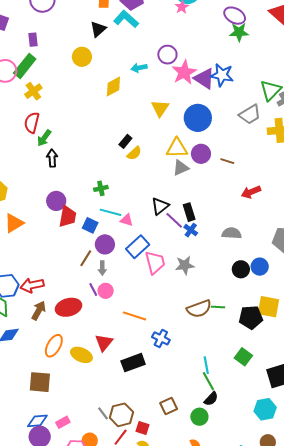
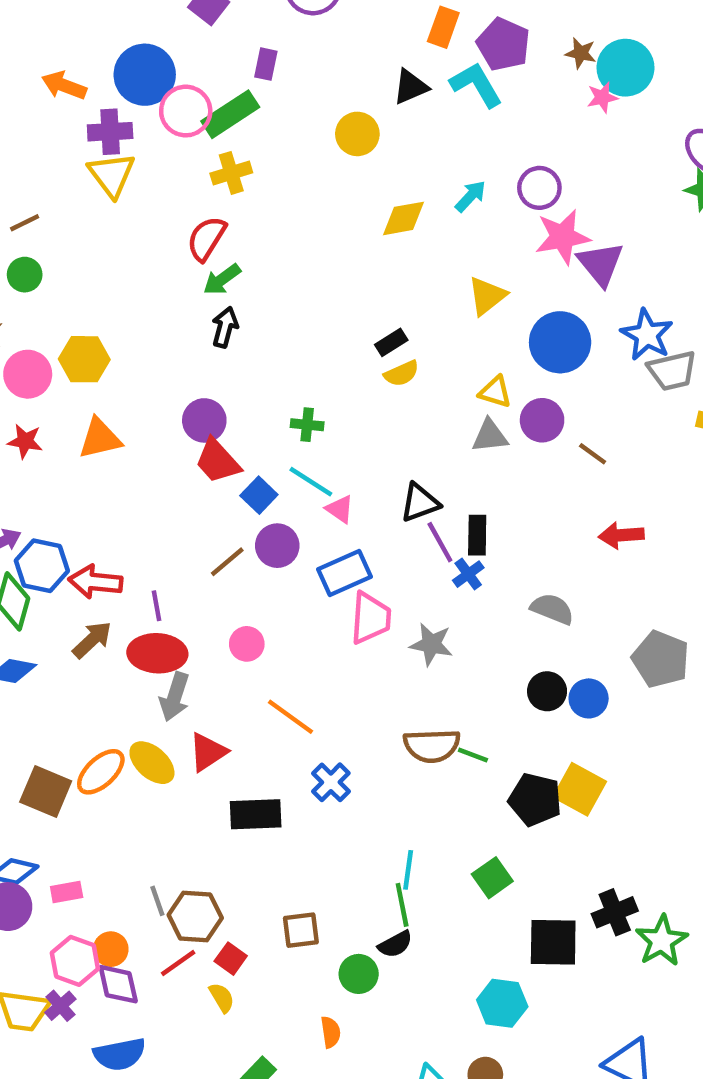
cyan arrow: (139, 68) -> (470, 196), turned 126
blue star: (222, 75) -> (647, 335), moved
yellow triangle: (177, 148) -> (495, 392), size x0.7
red trapezoid: (68, 216) -> (218, 461), turned 110
gray arrow: (102, 268) -> (175, 697), moved, size x1.5
purple line: (93, 290) -> (157, 606), moved
orange ellipse: (54, 346) -> (101, 772), moved

